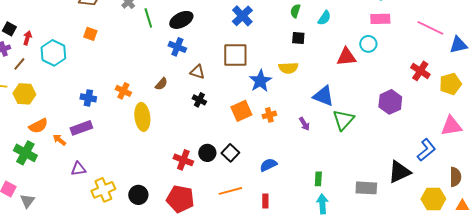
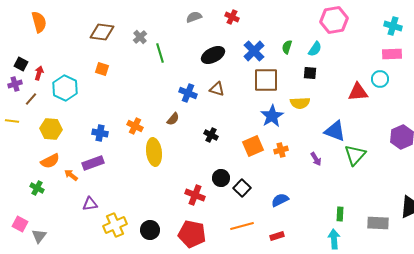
green semicircle: (295, 11) -> (287, 47), moved
cyan semicircle: (324, 18) -> (315, 49), moved
black ellipse: (181, 20) -> (213, 55), moved
blue cross: (177, 47) -> (188, 93), moved
brown square: (235, 55) -> (266, 80), moved
brown triangle: (197, 72) -> (217, 89), moved
yellow hexagon: (24, 94) -> (51, 129), moved
green cross: (25, 153) -> (37, 188), size x0.6
black circle: (207, 153) -> (221, 178), moved
green rectangle: (318, 179) -> (340, 214), moved
red rectangle: (265, 201) -> (277, 236), turned 72

